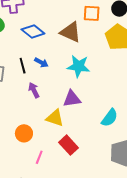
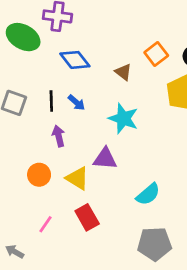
orange square: (92, 13) -> (156, 54), turned 36
brown triangle: (71, 32) -> (123, 72), size x0.6
orange circle: (24, 133) -> (39, 175), moved

